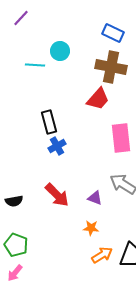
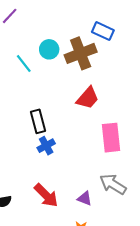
cyan line: (35, 65) -> (24, 64), turned 48
brown cross: (111, 67) -> (81, 53), moved, turned -32

